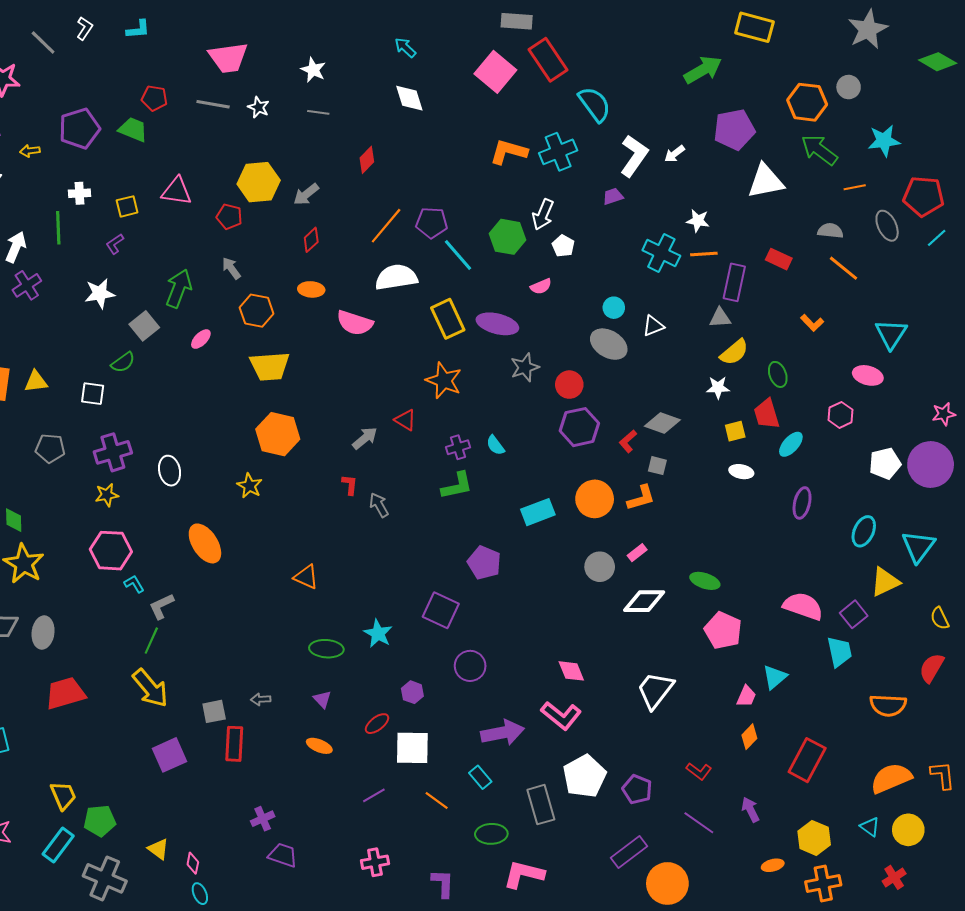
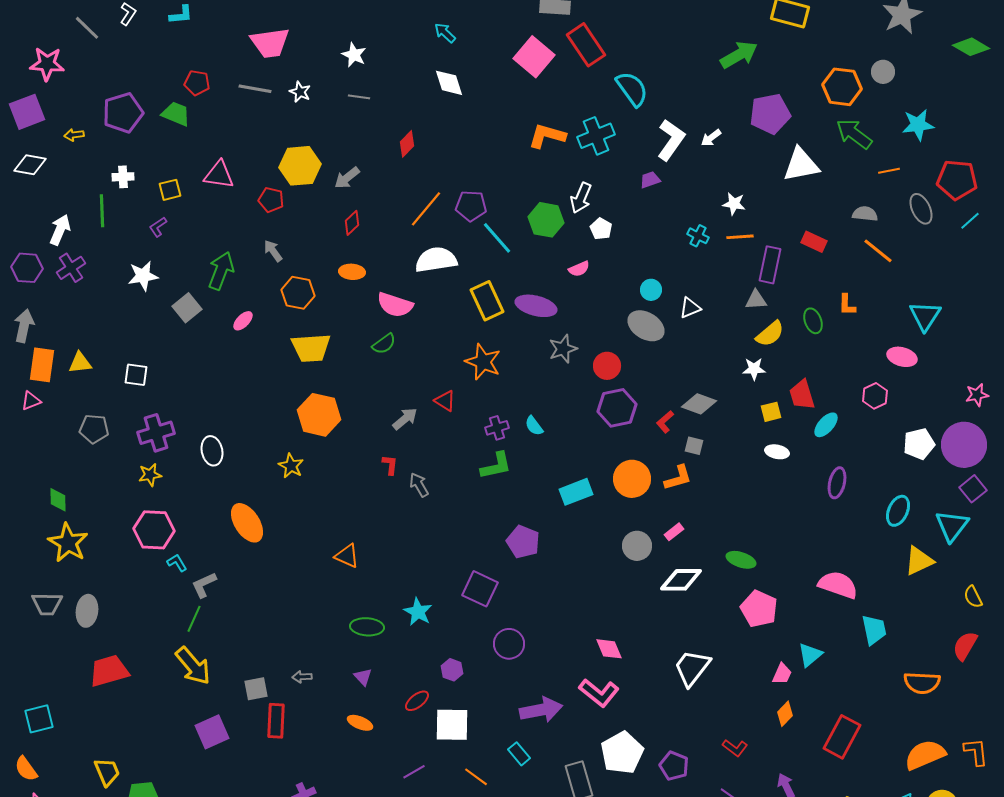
cyan cross: (661, 253) -> (698, 236), size x0.6
orange L-shape: (812, 323) -> (847, 305), turned 45
green semicircle: (123, 362) -> (384, 344), moved
green ellipse: (778, 374) -> (813, 321), moved
purple square: (854, 614) -> (973, 489), moved

